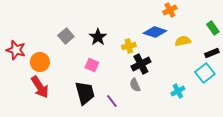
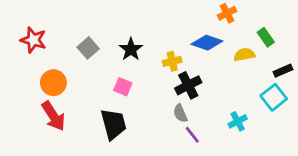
green rectangle: (213, 28) -> (266, 37), moved
red star: (16, 50) -> (33, 40), moved
purple line: (112, 101) -> (192, 135), moved

